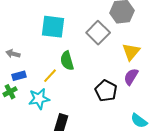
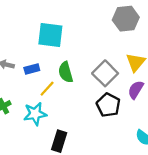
gray square: (98, 33) -> (105, 73), moved
blue rectangle: (19, 76) -> (32, 69), moved

